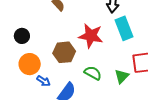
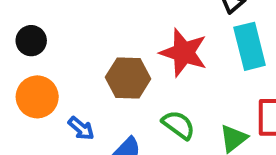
black circle: (22, 36) -> (31, 41), moved
orange circle: (30, 64) -> (37, 97), moved

